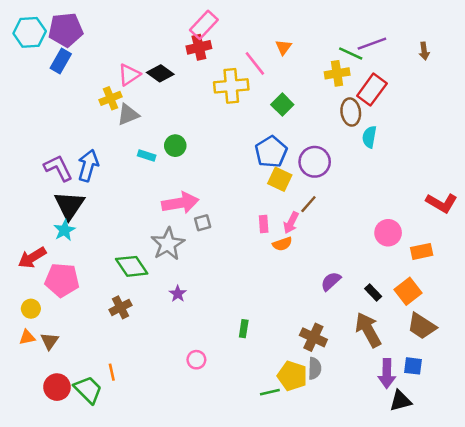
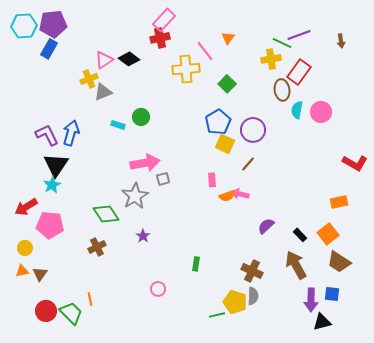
pink arrow: (291, 223) -> (240, 194), moved, turned 78
pink circle: (388, 233) -> (321, 112), moved

